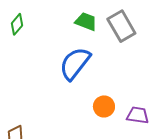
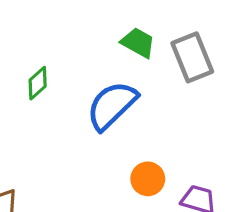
green diamond: (17, 24) -> (38, 83), moved

